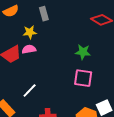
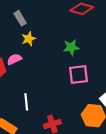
yellow star: (30, 32) -> (29, 39), moved
white line: (30, 91) -> (26, 102), turned -35

